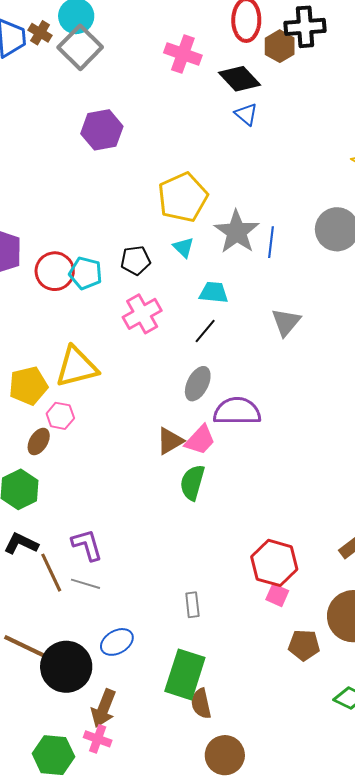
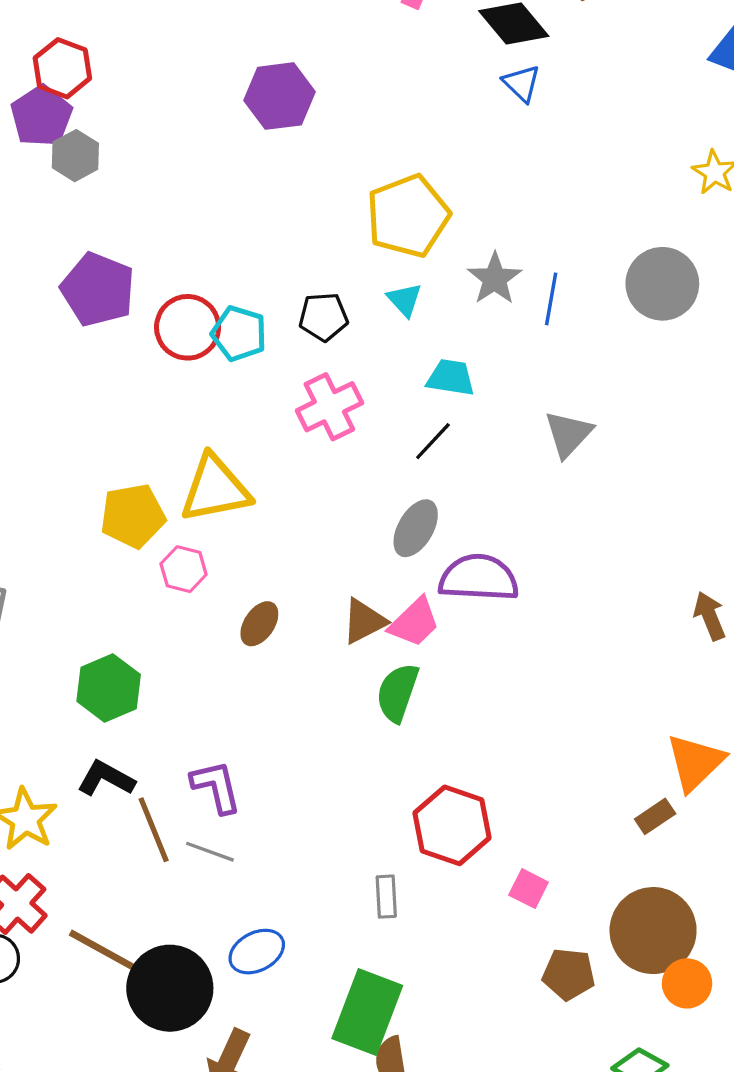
gray star: (237, 232) -> (495, 279), size x0.7
brown ellipse: (39, 442) -> (259, 624), moved
red hexagon: (274, 563) -> (452, 825), moved

